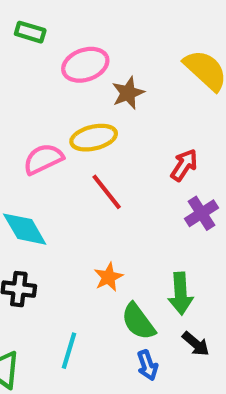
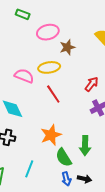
pink semicircle: (43, 159) -> (24, 76), turned 42
orange star: (108, 277) -> (51, 135), size x1.5
black arrow: (196, 344) -> (84, 179), moved, turned -32

